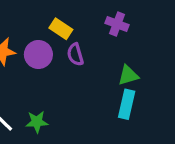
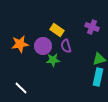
green star: (37, 122) -> (53, 60), moved

